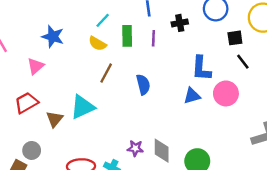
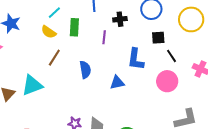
purple line: (153, 38) -> (104, 37), moved
black square: (235, 38) -> (158, 38), moved
pink circle: (226, 93) -> (167, 81), moved
blue triangle: (192, 96) -> (117, 83), moved

